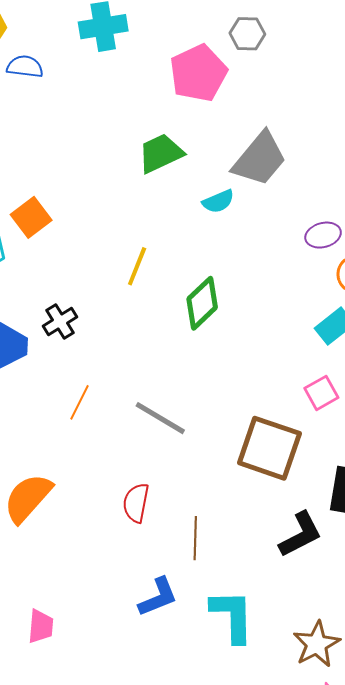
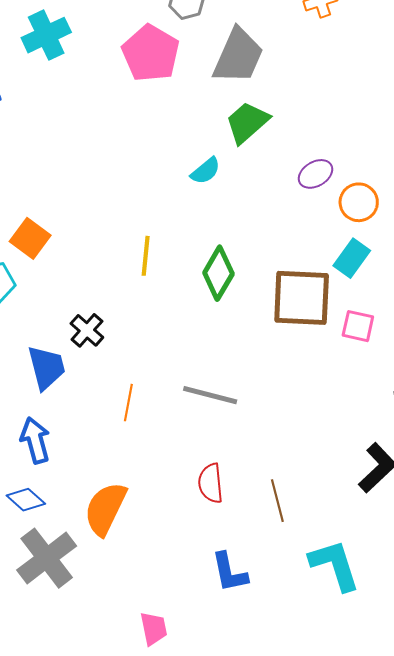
green trapezoid: (161, 153) -> (247, 122), moved
gray trapezoid: (260, 159) -> (238, 56), moved
pink square: (321, 393) -> (358, 326), turned -32
brown square: (269, 448) -> (302, 298), moved
blue L-shape: (158, 597) -> (229, 572), moved, turned 117

